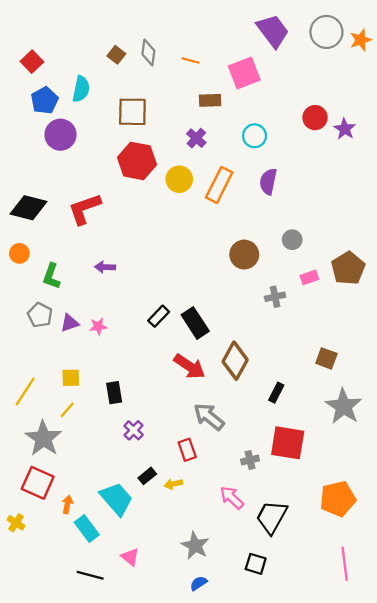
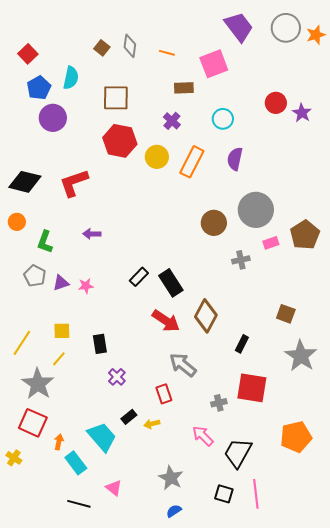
gray circle: (292, 240) -> (256, 210), size x2.0
pink line: (345, 564) -> (256, 494), moved

